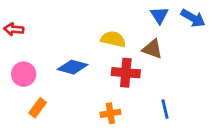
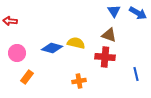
yellow semicircle: (113, 39) -> (76, 43), moved
red cross: (126, 73) -> (105, 57), moved
blue line: (165, 109) -> (136, 74), moved

